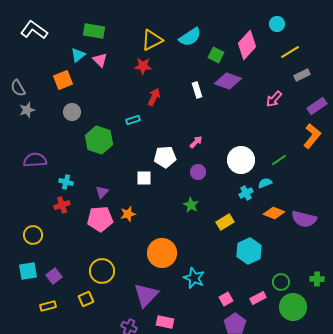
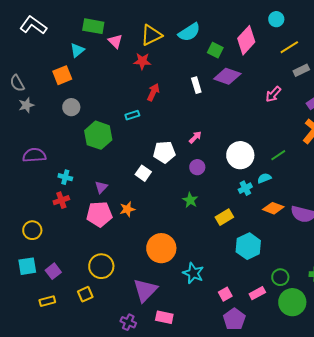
pink triangle: (100, 60) -> (115, 41), moved
white square: (144, 178) -> (143, 173), turned 35

